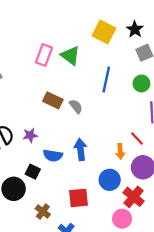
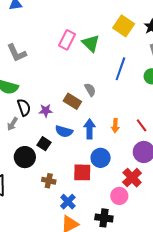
brown rectangle: (53, 100) -> (72, 101), moved
orange arrow: (120, 151) -> (115, 126), moved
blue circle: (110, 180) -> (101, 158), moved
brown cross: (43, 211) -> (49, 181), turned -32

